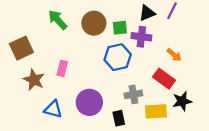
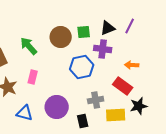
green arrow: (58, 20) -> (29, 46), moved
green square: (120, 28) -> (84, 32), moved
orange arrow: (174, 55) -> (132, 65), turned 144

